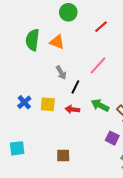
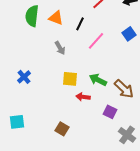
black line: (75, 87) -> (80, 24), moved
yellow square: (48, 104) -> (70, 79), moved
red arrow: (72, 109) -> (83, 97), moved
brown square: (63, 155) -> (62, 129), turned 32

